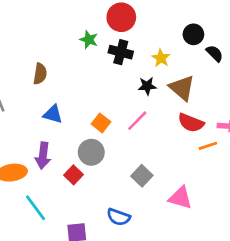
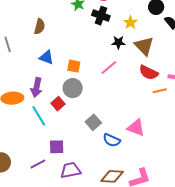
orange square: (101, 123) -> (74, 66), moved, turned -32
gray square: (142, 176) -> (93, 122), moved
cyan line: (35, 208) -> (39, 116), moved
blue semicircle: (118, 217) -> (112, 140), moved

